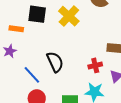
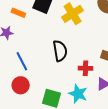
black semicircle: (55, 62) -> (60, 51), moved

